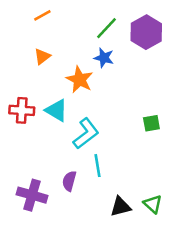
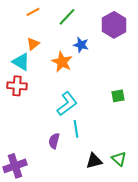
green line: (106, 28) -> (67, 17), moved
cyan triangle: (56, 110) -> (21, 62), moved
purple cross: (32, 195) -> (15, 166), moved, turned -35

